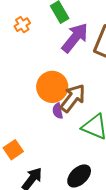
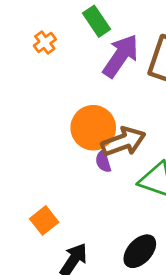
brown arrow: (73, 98) -> (123, 142), turned 36

